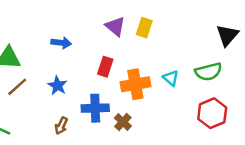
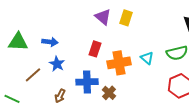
blue arrow: (61, 43) -> (50, 42), moved
brown line: (17, 87) -> (33, 75), moved

